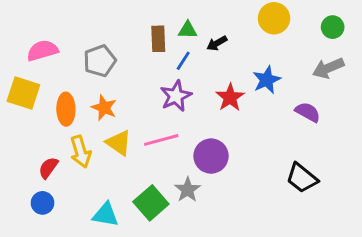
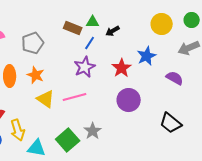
yellow circle: (274, 18) -> (162, 24), moved
brown rectangle: (158, 39) -> (73, 28), turned -66
yellow arrow: (81, 152) -> (18, 130), moved
purple circle: (211, 156) -> (129, 100), moved

